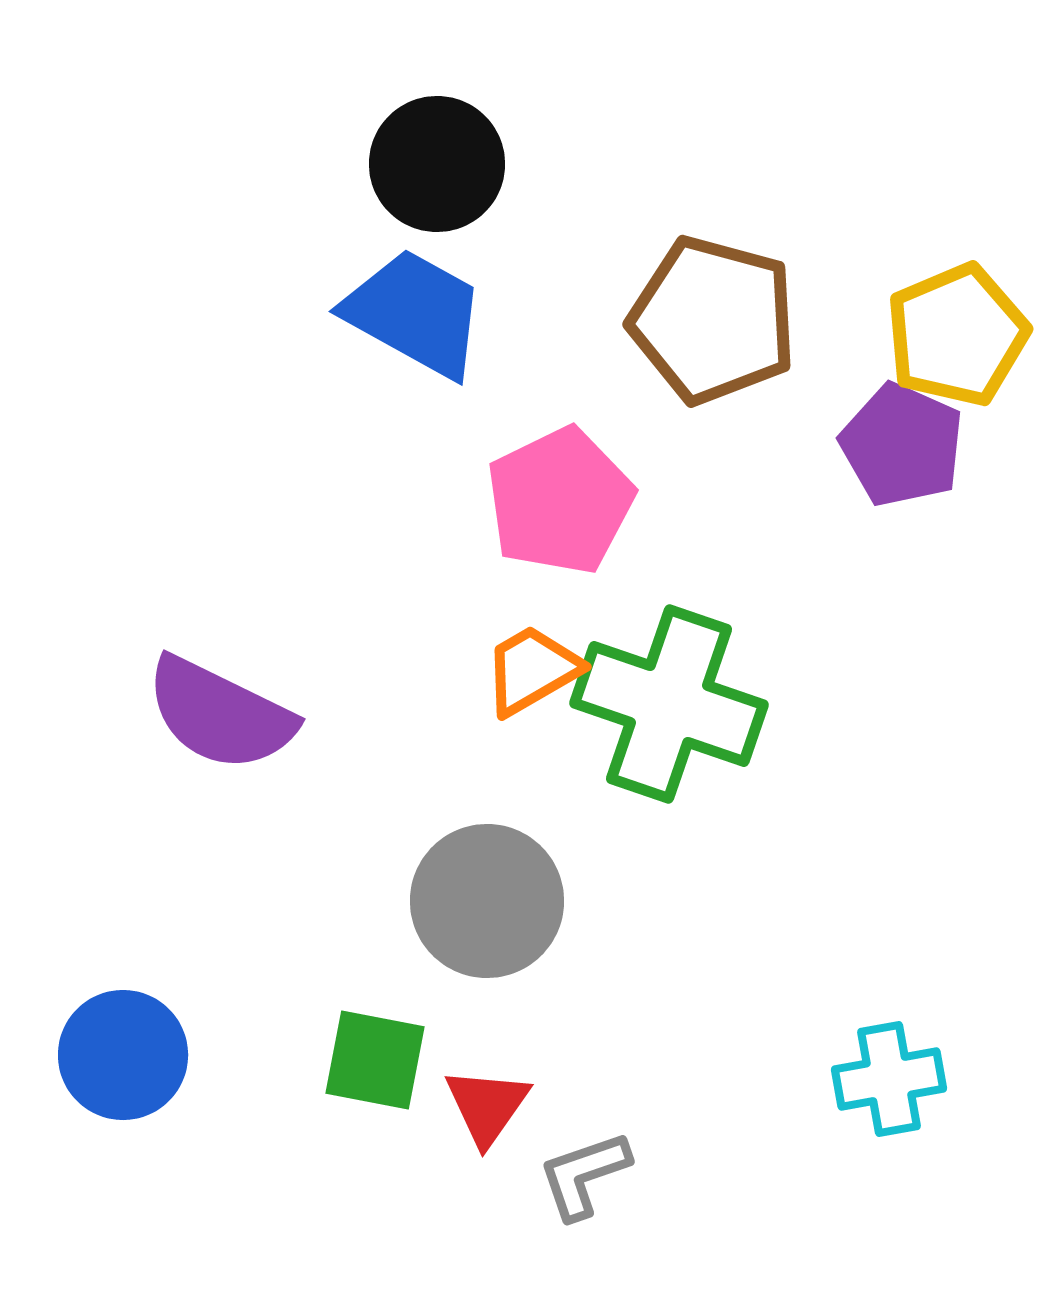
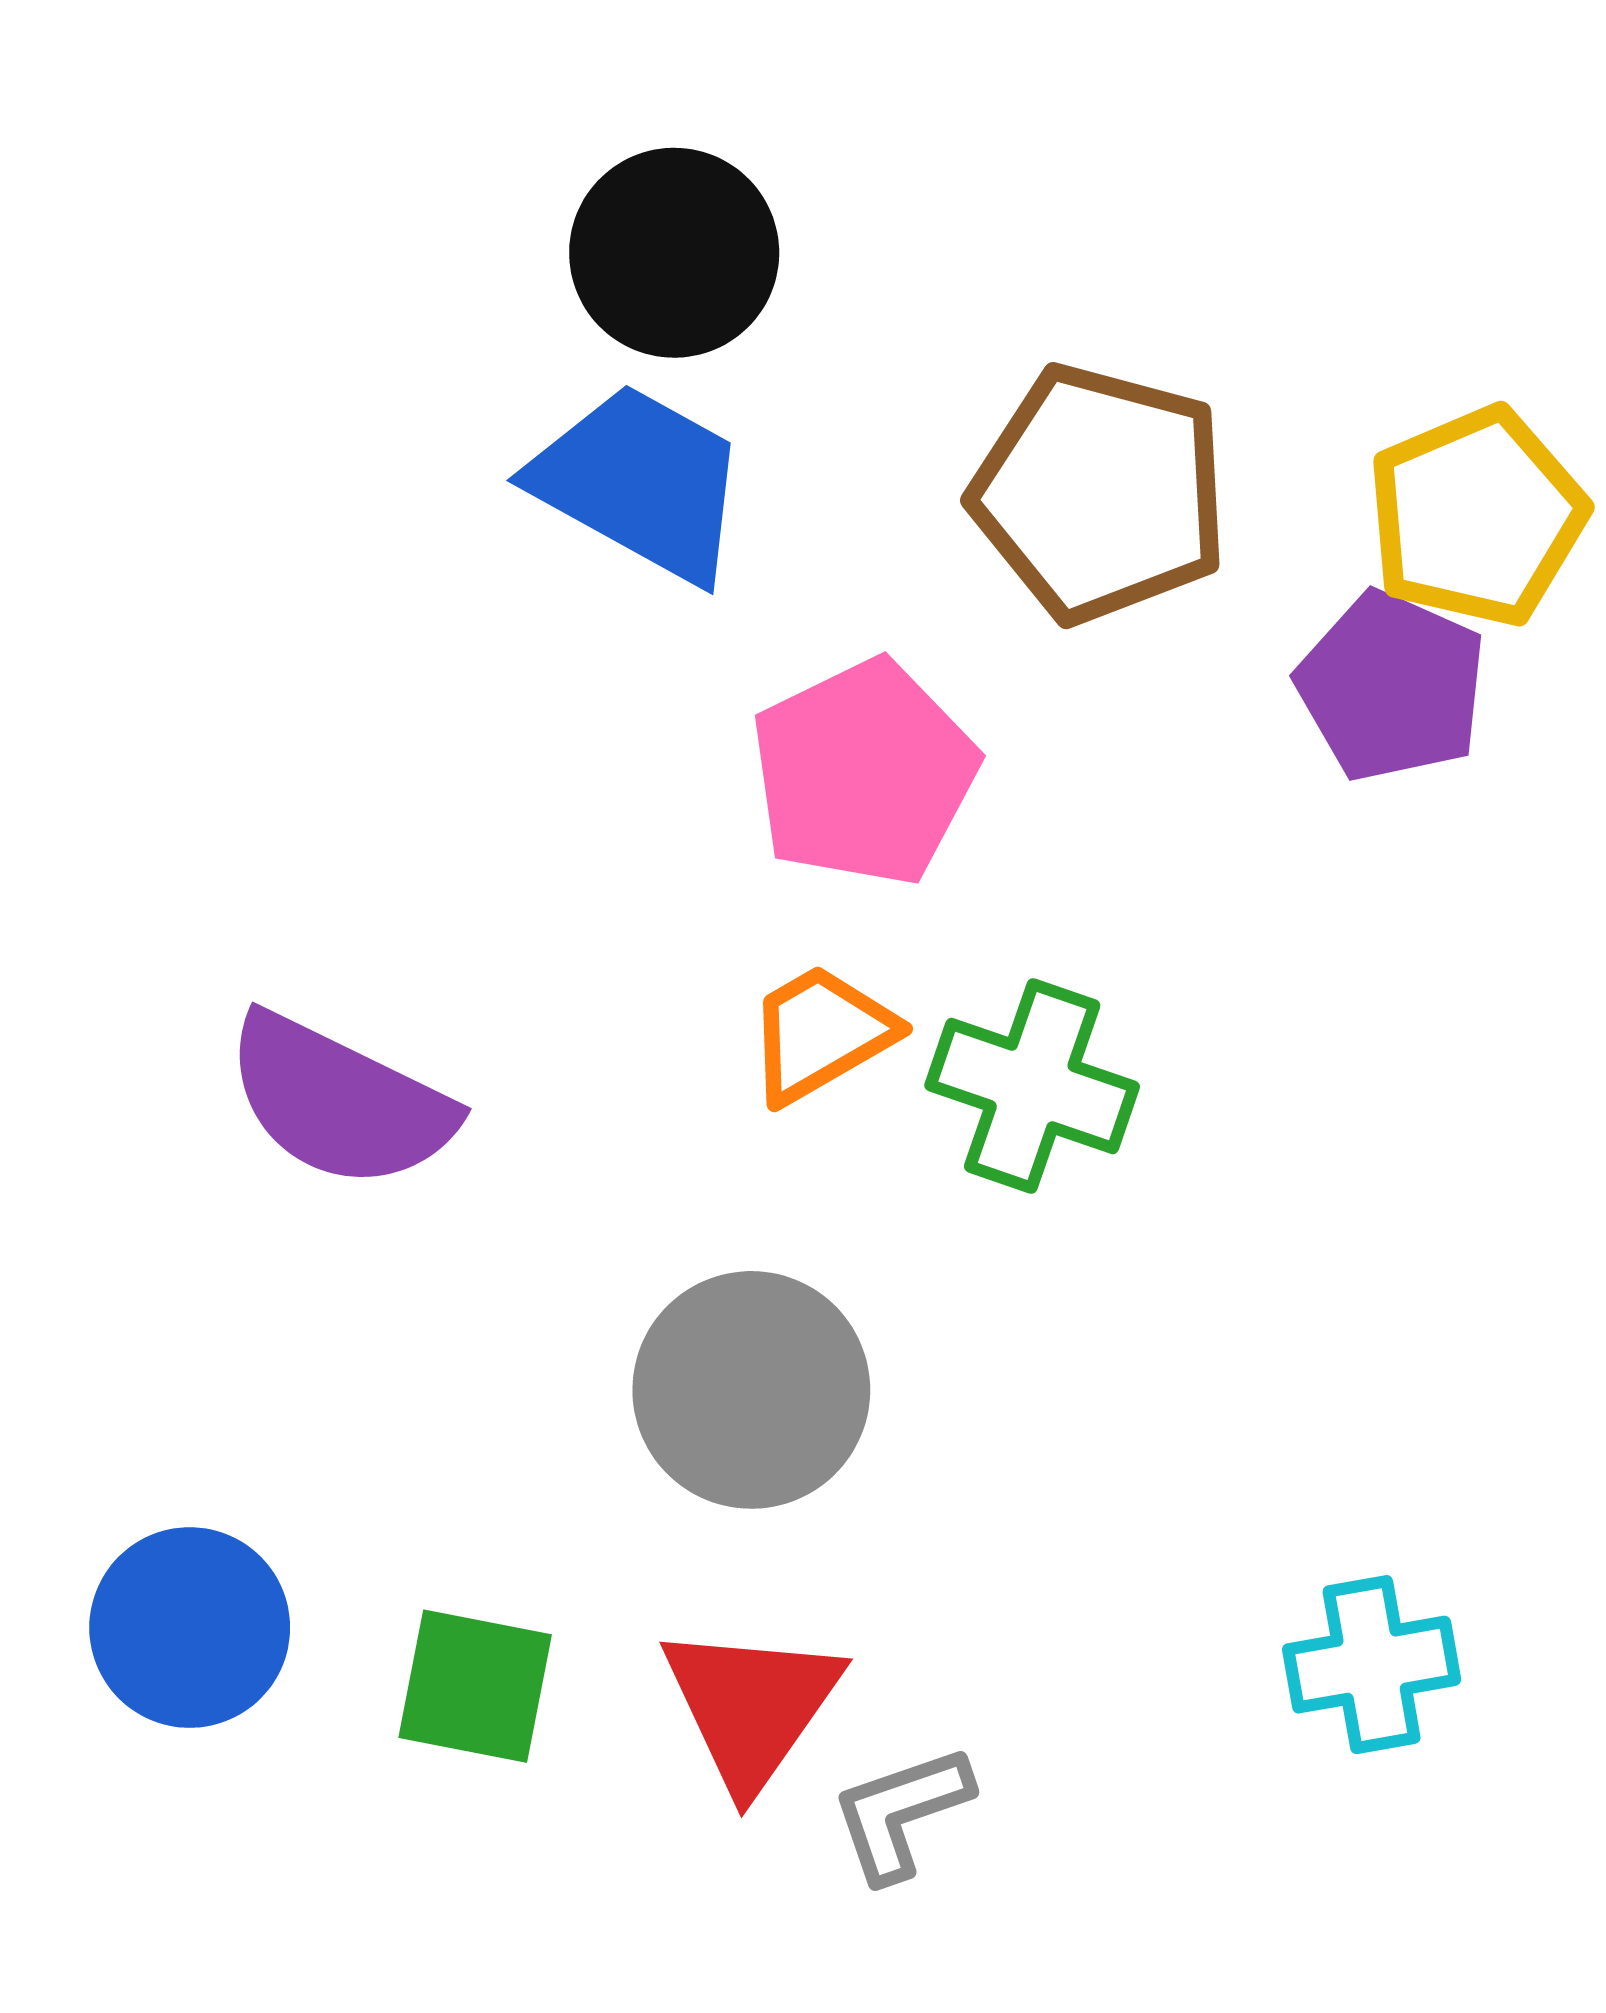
green cross: (669, 704) -> (1032, 1086), size x0.7
green square: (375, 1060) -> (475, 1686), moved
red triangle: (487, 1106) -> (751, 1706), size x1.4

